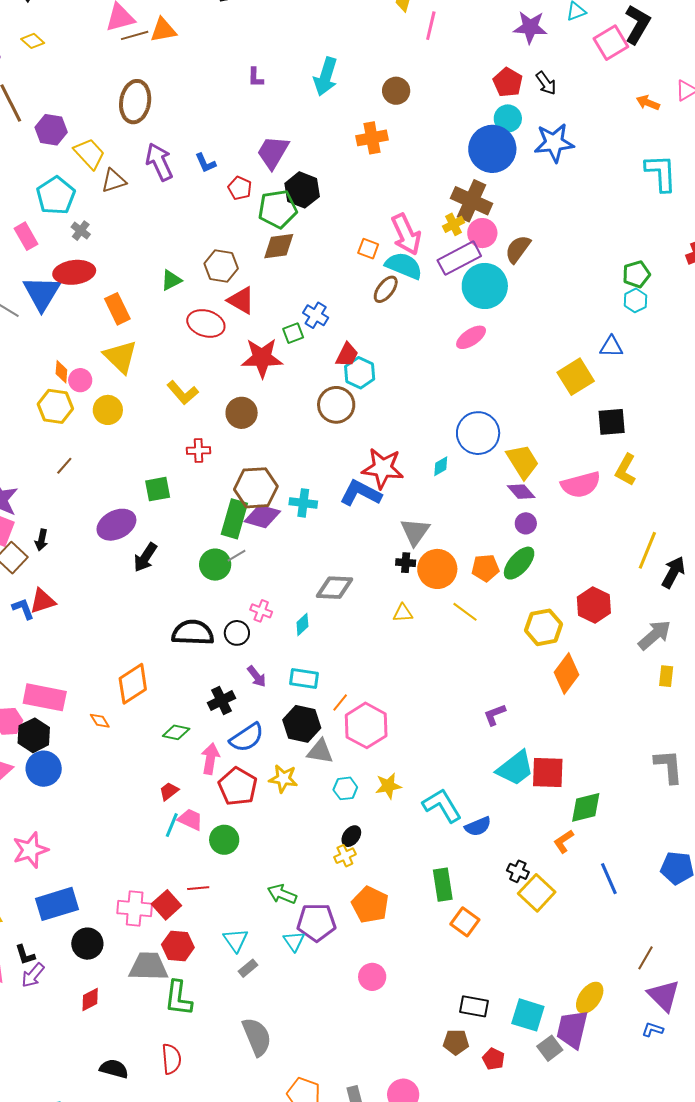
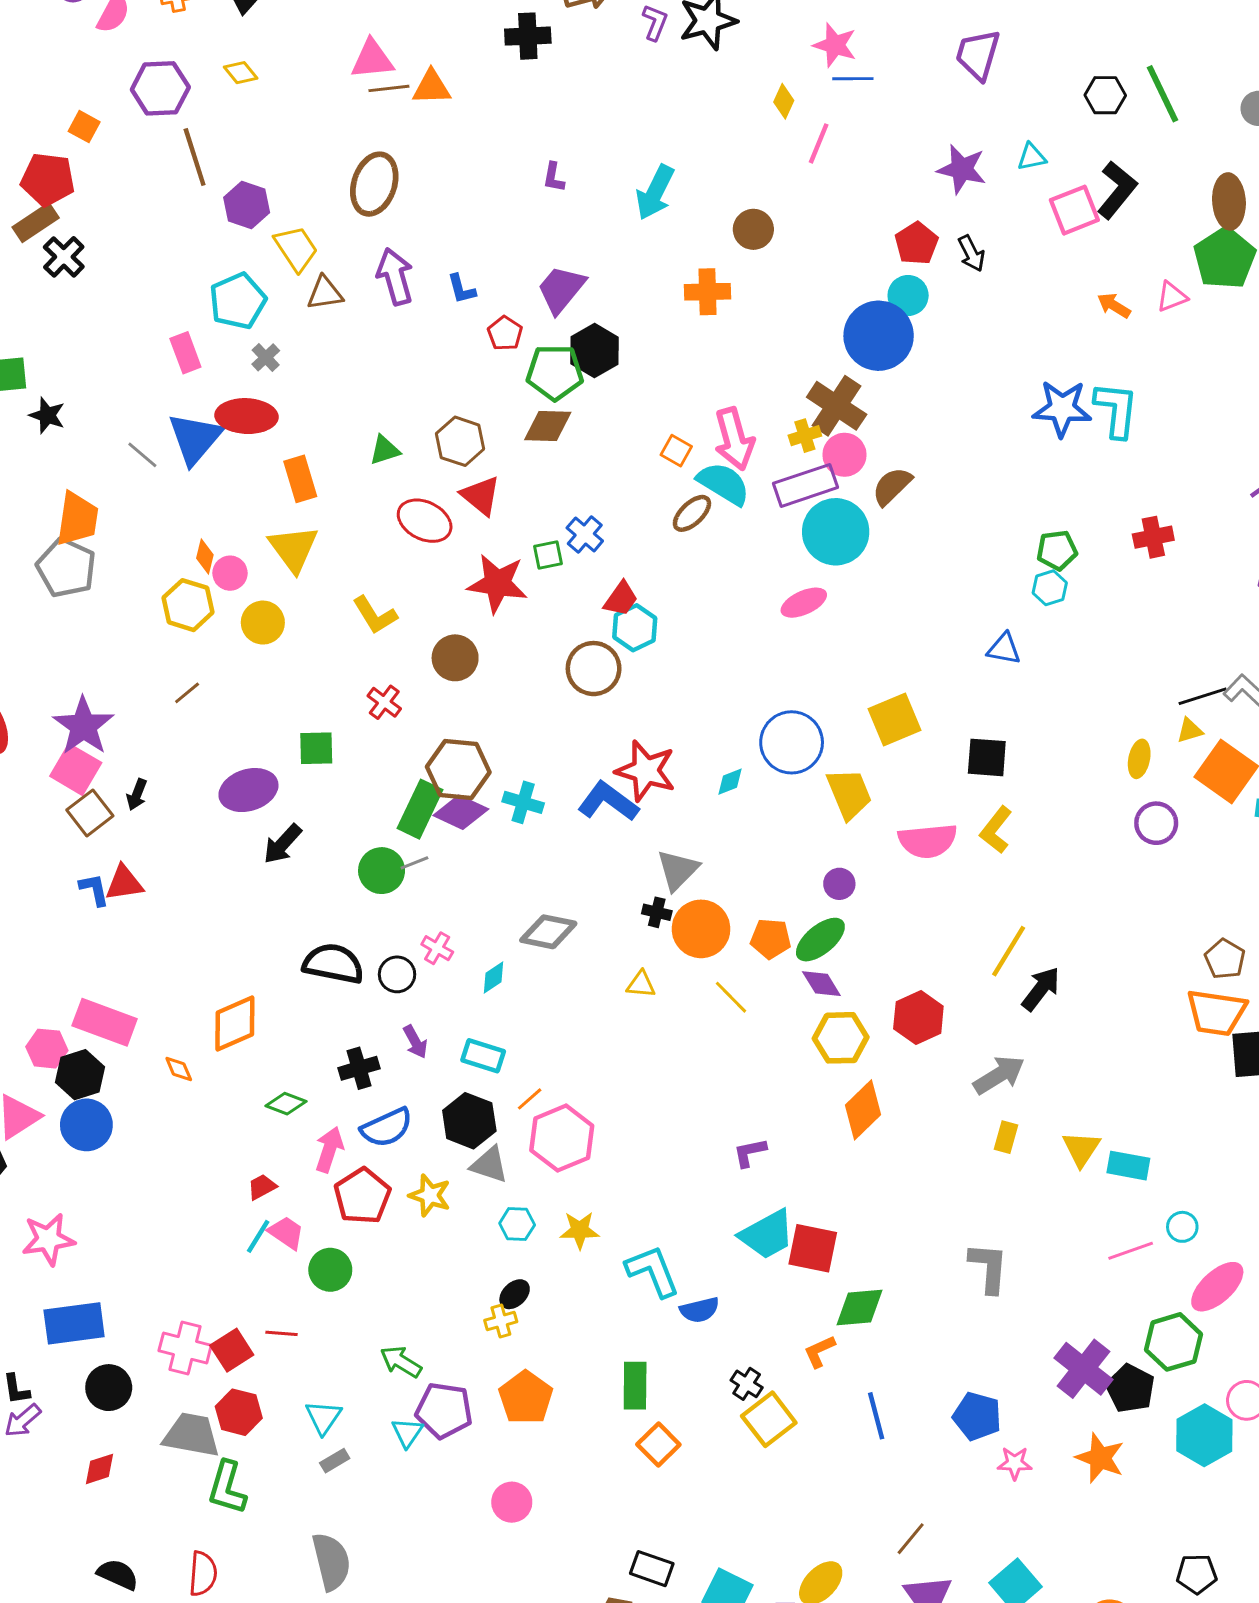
blue star: (554, 143) -> (1062, 408), moved
yellow square: (576, 377) -> (894, 720), moved
red cross: (199, 451) -> (384, 702), turned 30
purple diamond: (521, 492) -> (821, 984), moved

